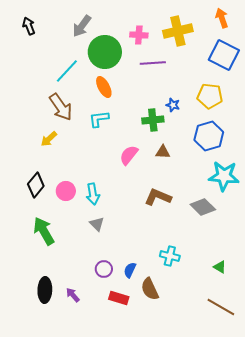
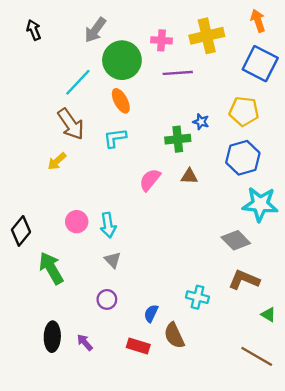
black diamond: (36, 185) -> (21, 231), moved
brown L-shape: (158, 197) -> (244, 280), moved
green triangle: (220, 267) -> (268, 315), moved
purple circle: (104, 269) -> (107, 299), moved

